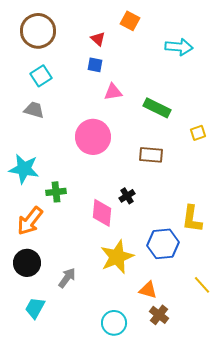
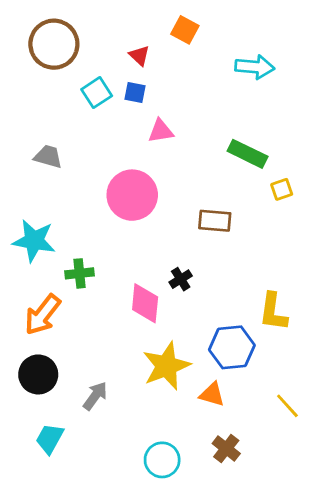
cyan square: (41, 76) -> (97, 93), moved
green rectangle: (157, 108) -> (248, 154), moved
orange triangle: (148, 290) -> (212, 394), moved

